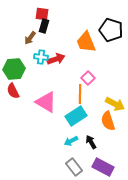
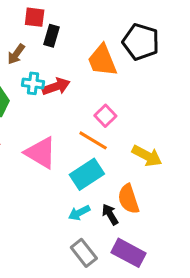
black rectangle: (44, 26) -> (51, 36), moved
orange line: (80, 94) -> (93, 140), turned -60
orange semicircle: (108, 121) -> (128, 199), moved

